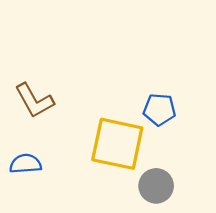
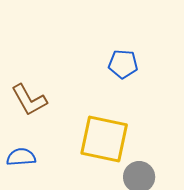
blue pentagon: (159, 110) -> (123, 64), moved

